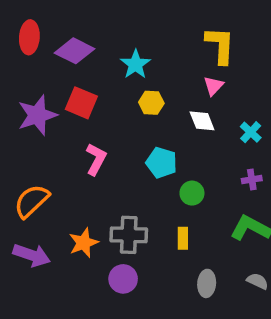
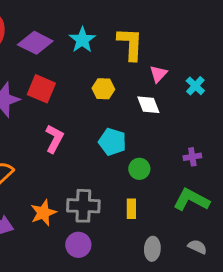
yellow L-shape: (220, 45) -> (130, 44), moved
cyan star: (136, 64) -> (82, 40), moved
cyan cross: (251, 132) -> (195, 86), moved

